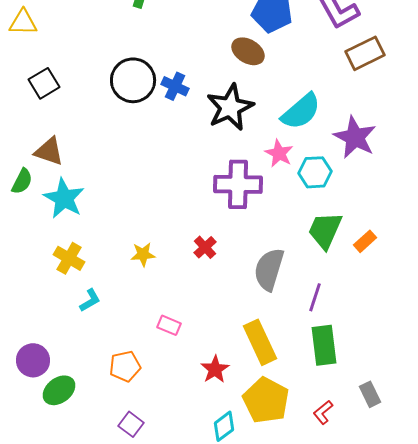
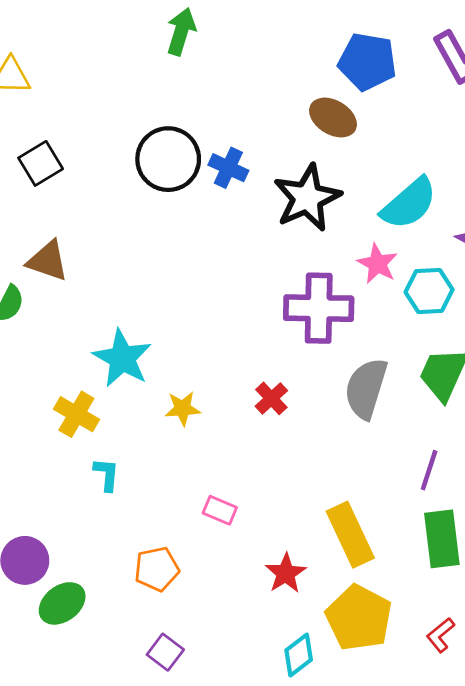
cyan star: (64, 198) -> (122, 358), moved
gray semicircle: (269, 269) -> (366, 388), moved
cyan L-shape: (90, 300) -> (107, 474), turned -55

